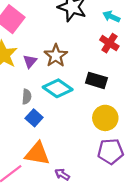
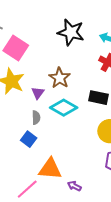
purple triangle: (30, 61) -> (38, 93), moved
blue square: (34, 118) -> (29, 139), moved

